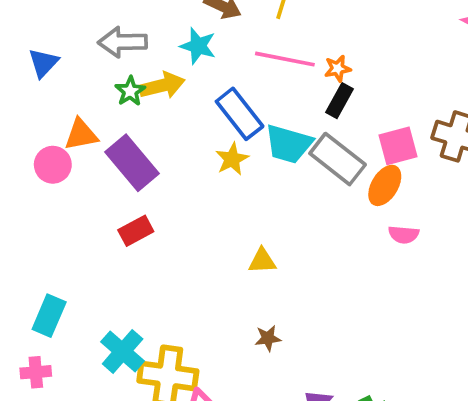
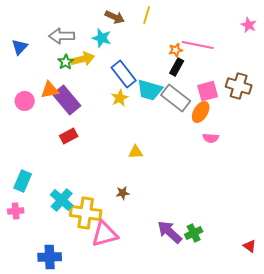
pink line: (285, 59) -> (198, 45), moved
orange triangle: (81, 135) -> (50, 90), moved
brown star: (268, 338) -> (123, 193), moved

